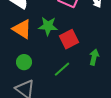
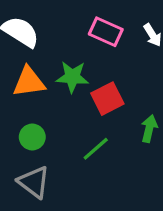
orange triangle: (22, 29) -> (29, 82), turned -40

